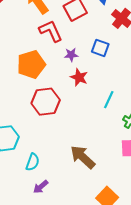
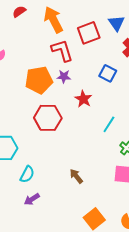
purple star: (71, 55) -> (64, 76), moved
brown arrow: (83, 157) -> (76, 176), size x0.6

